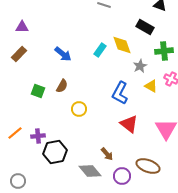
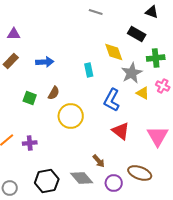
cyan rectangle: (100, 50) -> (89, 70), moved, turned -48
blue arrow: (63, 54) -> (45, 62), moved, turned -42
gray star: (140, 66) -> (132, 73), size x1.5
yellow circle: (79, 109) -> (71, 116), size x1.6
black hexagon: (55, 152) -> (47, 181), moved

